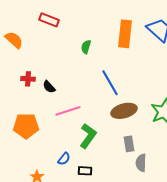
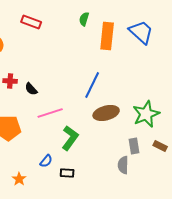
green semicircle: (86, 47) -> (84, 19), moved
blue line: (110, 83) -> (92, 85), turned 56
gray rectangle: (129, 144) -> (134, 146), moved

